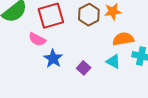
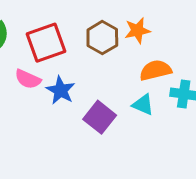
blue star: (53, 59) -> (61, 90), moved
purple square: (84, 68) -> (100, 117), size x1.5

